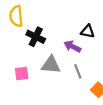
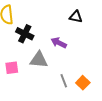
black triangle: (88, 31) -> (76, 17), moved
gray line: (78, 71) -> (64, 81), moved

